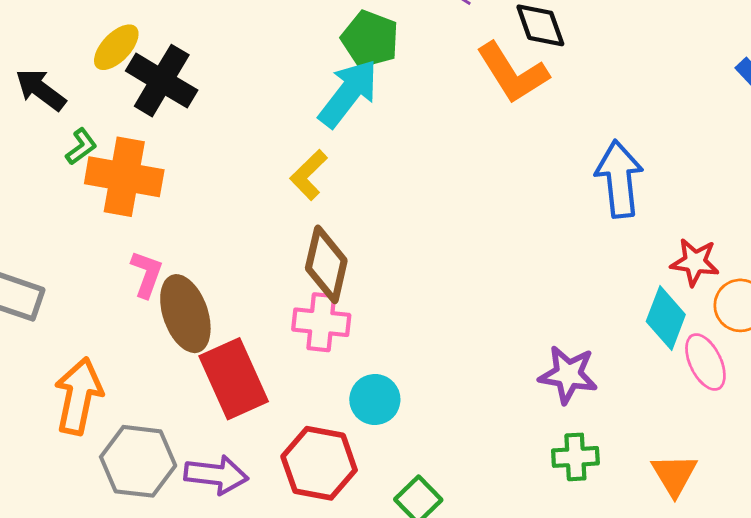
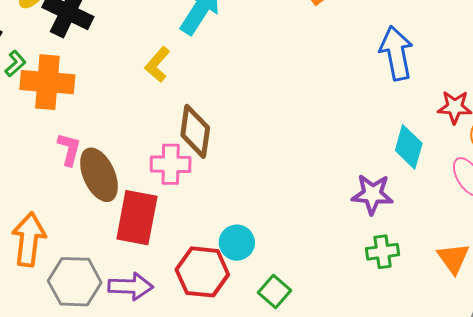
yellow L-shape: (309, 175) -> (157, 64), moved
cyan diamond: (666, 318) -> (409, 147), moved
pink cross: (321, 322) -> (171, 164), moved
red rectangle: (234, 379) -> (137, 218), turned 40
cyan circle: (375, 400) -> (237, 243), moved

